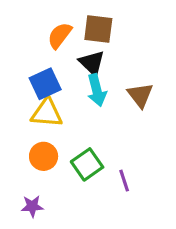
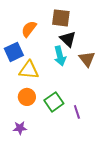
orange semicircle: (60, 35) -> (29, 29), moved
black triangle: (92, 63) -> (68, 39), moved
blue square: (45, 84) -> (14, 52), moved

